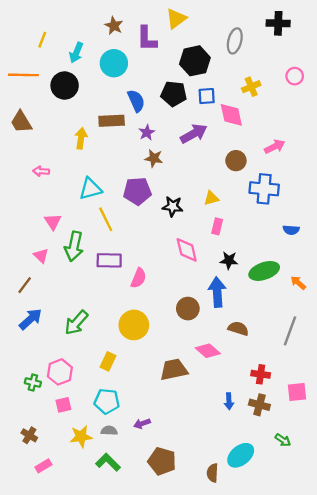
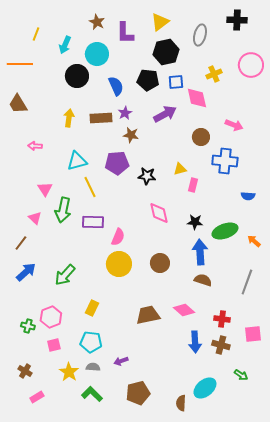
yellow triangle: (176, 19) -> (160, 22), moved
pink circle: (295, 76) -> (251, 65), size x1.6
black circle: (65, 86) -> (77, 76), moved
brown rectangle: (112, 121) -> (101, 118), moved
pink arrow: (275, 147) -> (234, 125), turned 48
pink rectangle: (217, 226) -> (193, 185), moved
blue arrow: (217, 292) -> (200, 252), moved
yellow circle: (134, 325) -> (119, 264), moved
pink diamond: (208, 351) -> (184, 310), moved
blue arrow: (229, 401) -> (195, 342), size x1.5
yellow star: (81, 436) -> (69, 372), turned -30
brown pentagon: (162, 461) -> (138, 393), turned -30

